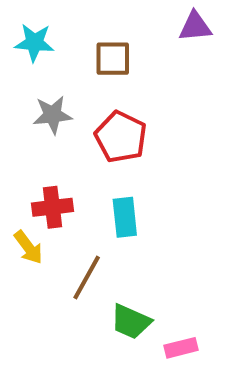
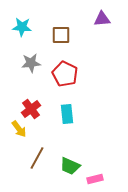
red cross: (52, 207) -> (31, 109), turned -30
brown line: (87, 278) -> (37, 158), moved

